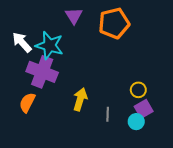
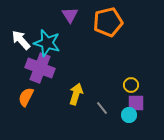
purple square: (144, 109) -> (136, 103), turned 30
gray line: (108, 114) -> (102, 108), turned -40

